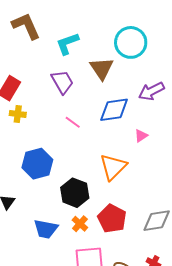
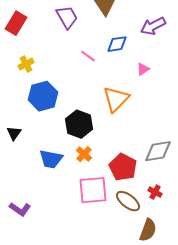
blue diamond: (114, 110) -> (117, 44), size x0.7
yellow cross: (18, 114) -> (26, 64), moved, turned -35
pink line: (73, 122) -> (88, 56), moved
red pentagon: (112, 219) -> (123, 167), moved

